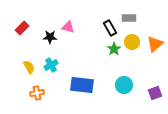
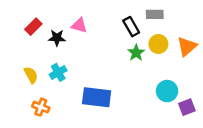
red rectangle: (22, 28) -> (33, 27), moved
cyan circle: (124, 85) -> (167, 91), moved
orange cross: (37, 93) -> (41, 107), turned 32

